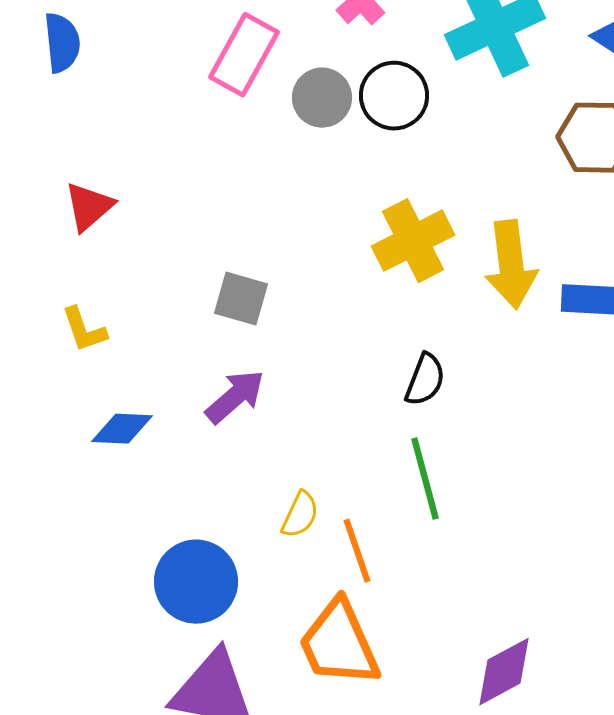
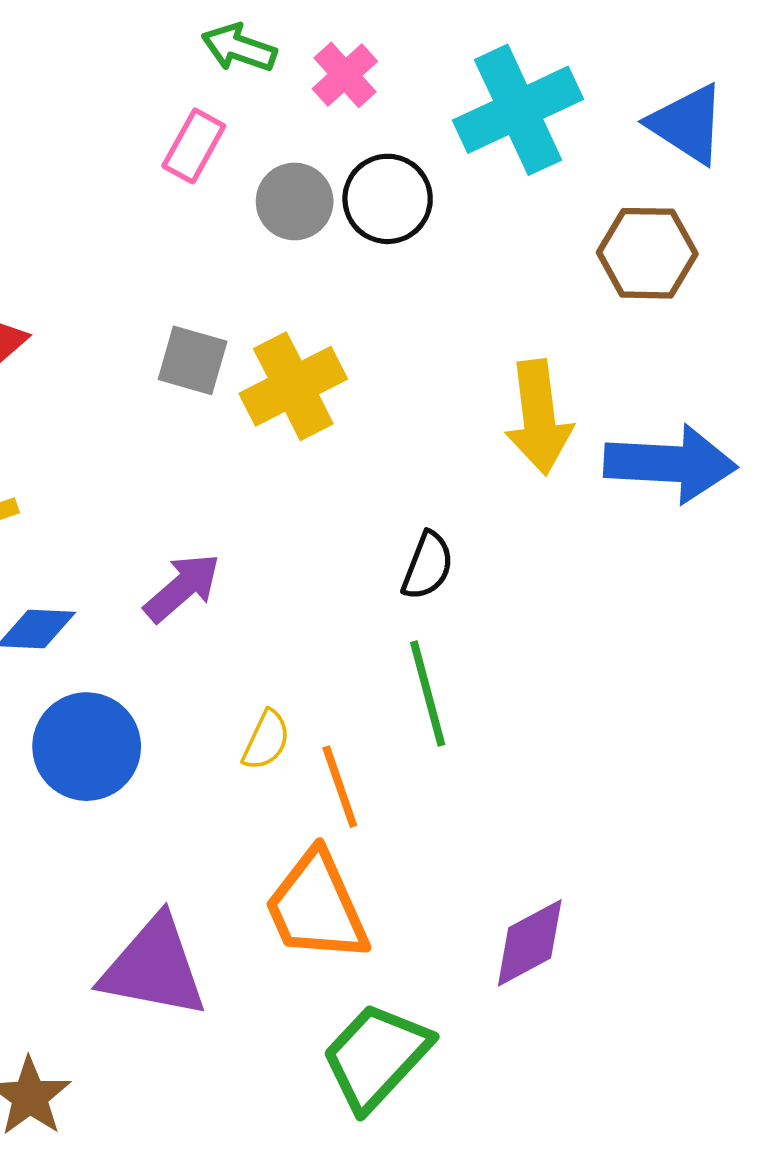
pink rectangle: (244, 55) -> (194, 146), size x0.7
yellow cross: (413, 241) -> (293, 386), moved
gray square: (241, 299) -> (193, 360), moved
blue circle: (196, 582) -> (87, 747), moved

